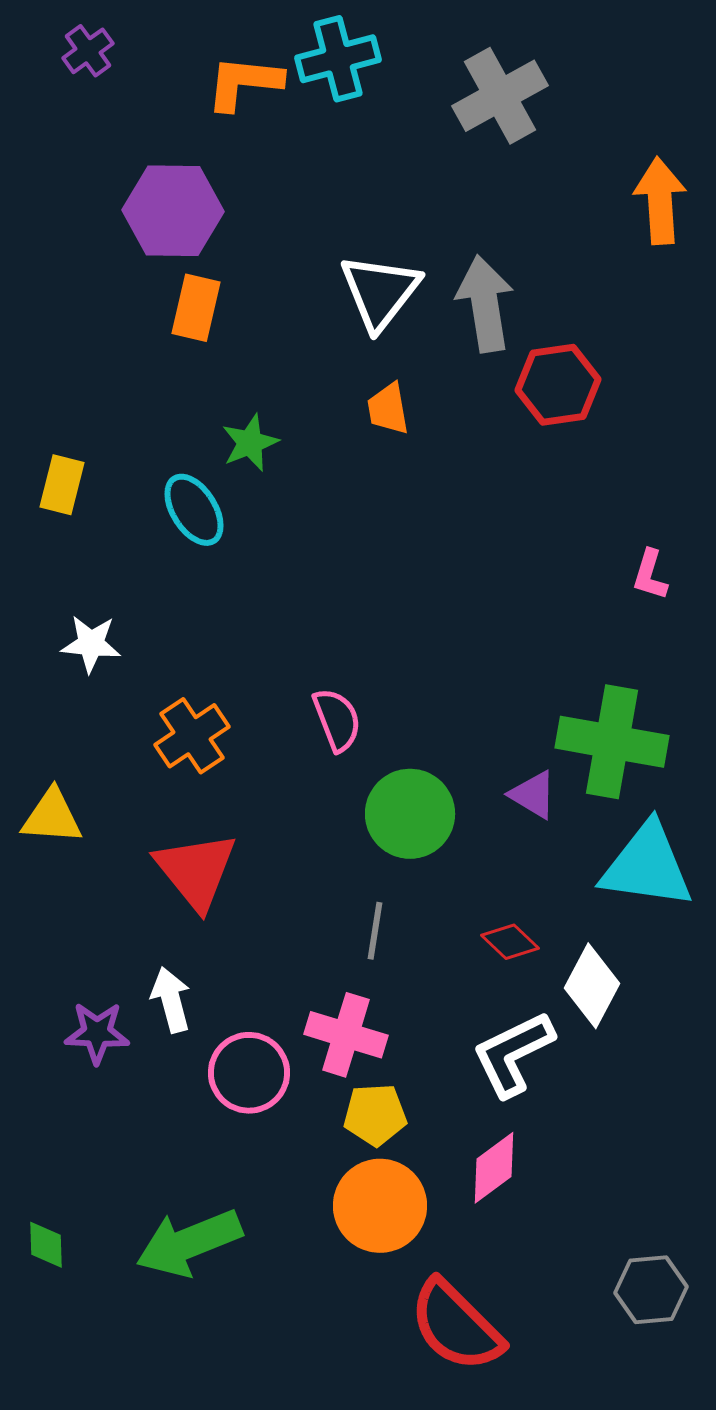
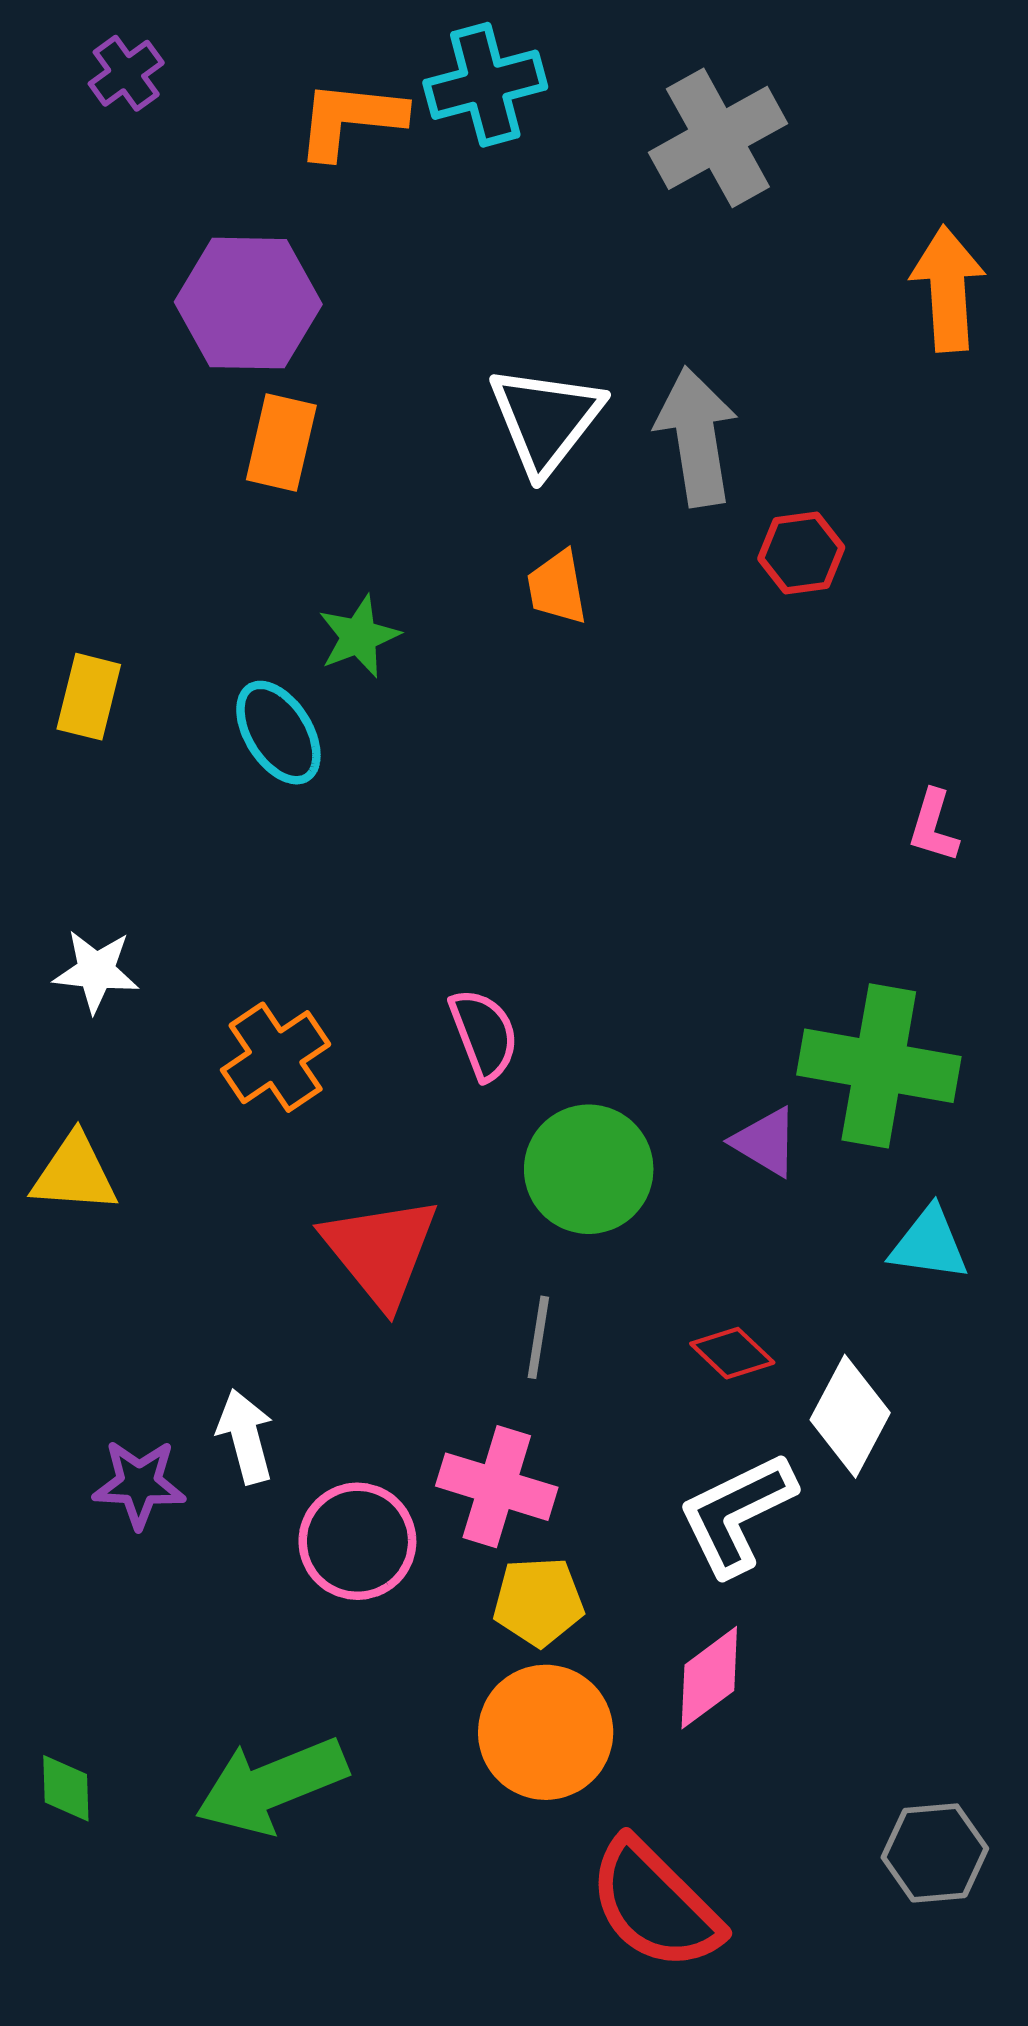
red hexagon: (558, 385) -> (801, 553), size x0.7
white star: (91, 644) -> (96, 971), moved
cyan triangle: (647, 866) -> (929, 1244), size x0.6
red triangle: (196, 871) -> (380, 1251), moved

